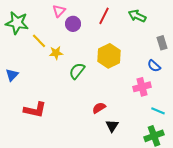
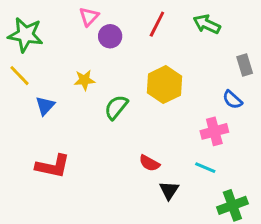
yellow line: (39, 41) -> (19, 76), moved
blue triangle: (12, 75) -> (45, 106), moved
red semicircle: (99, 108) -> (149, 163), turned -120
cyan line: (158, 111) -> (205, 168), moved

